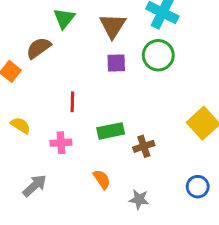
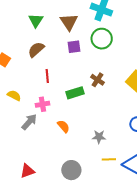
brown semicircle: (39, 48) -> (36, 49), moved
brown cross: (144, 146) -> (97, 80), moved, turned -32
orange semicircle: (102, 179) -> (63, 126), moved
gray arrow: (35, 186) -> (29, 122), moved

